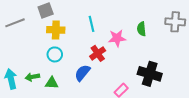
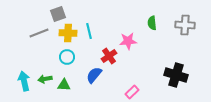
gray line: (15, 23) -> (39, 33), moved
cyan line: (92, 24) -> (89, 31), moved
green semicircle: (142, 29) -> (152, 23), moved
black cross: (150, 74) -> (176, 75), moved

